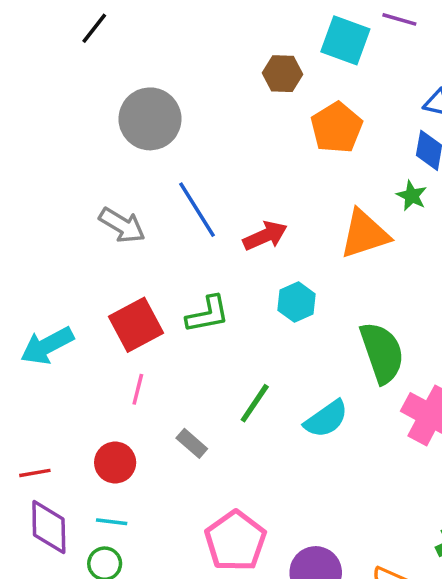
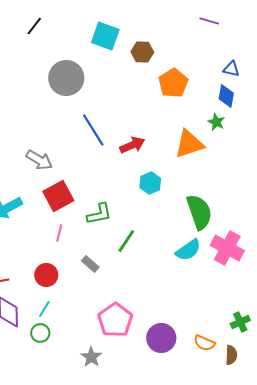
cyan square: (345, 40) -> (105, 36), moved
gray arrow: (122, 225) -> (39, 160), moved
green L-shape: (208, 314) -> (99, 214), moved
cyan semicircle: (326, 419) -> (188, 250), moved
cyan line: (112, 522) -> (44, 309), turned -66

